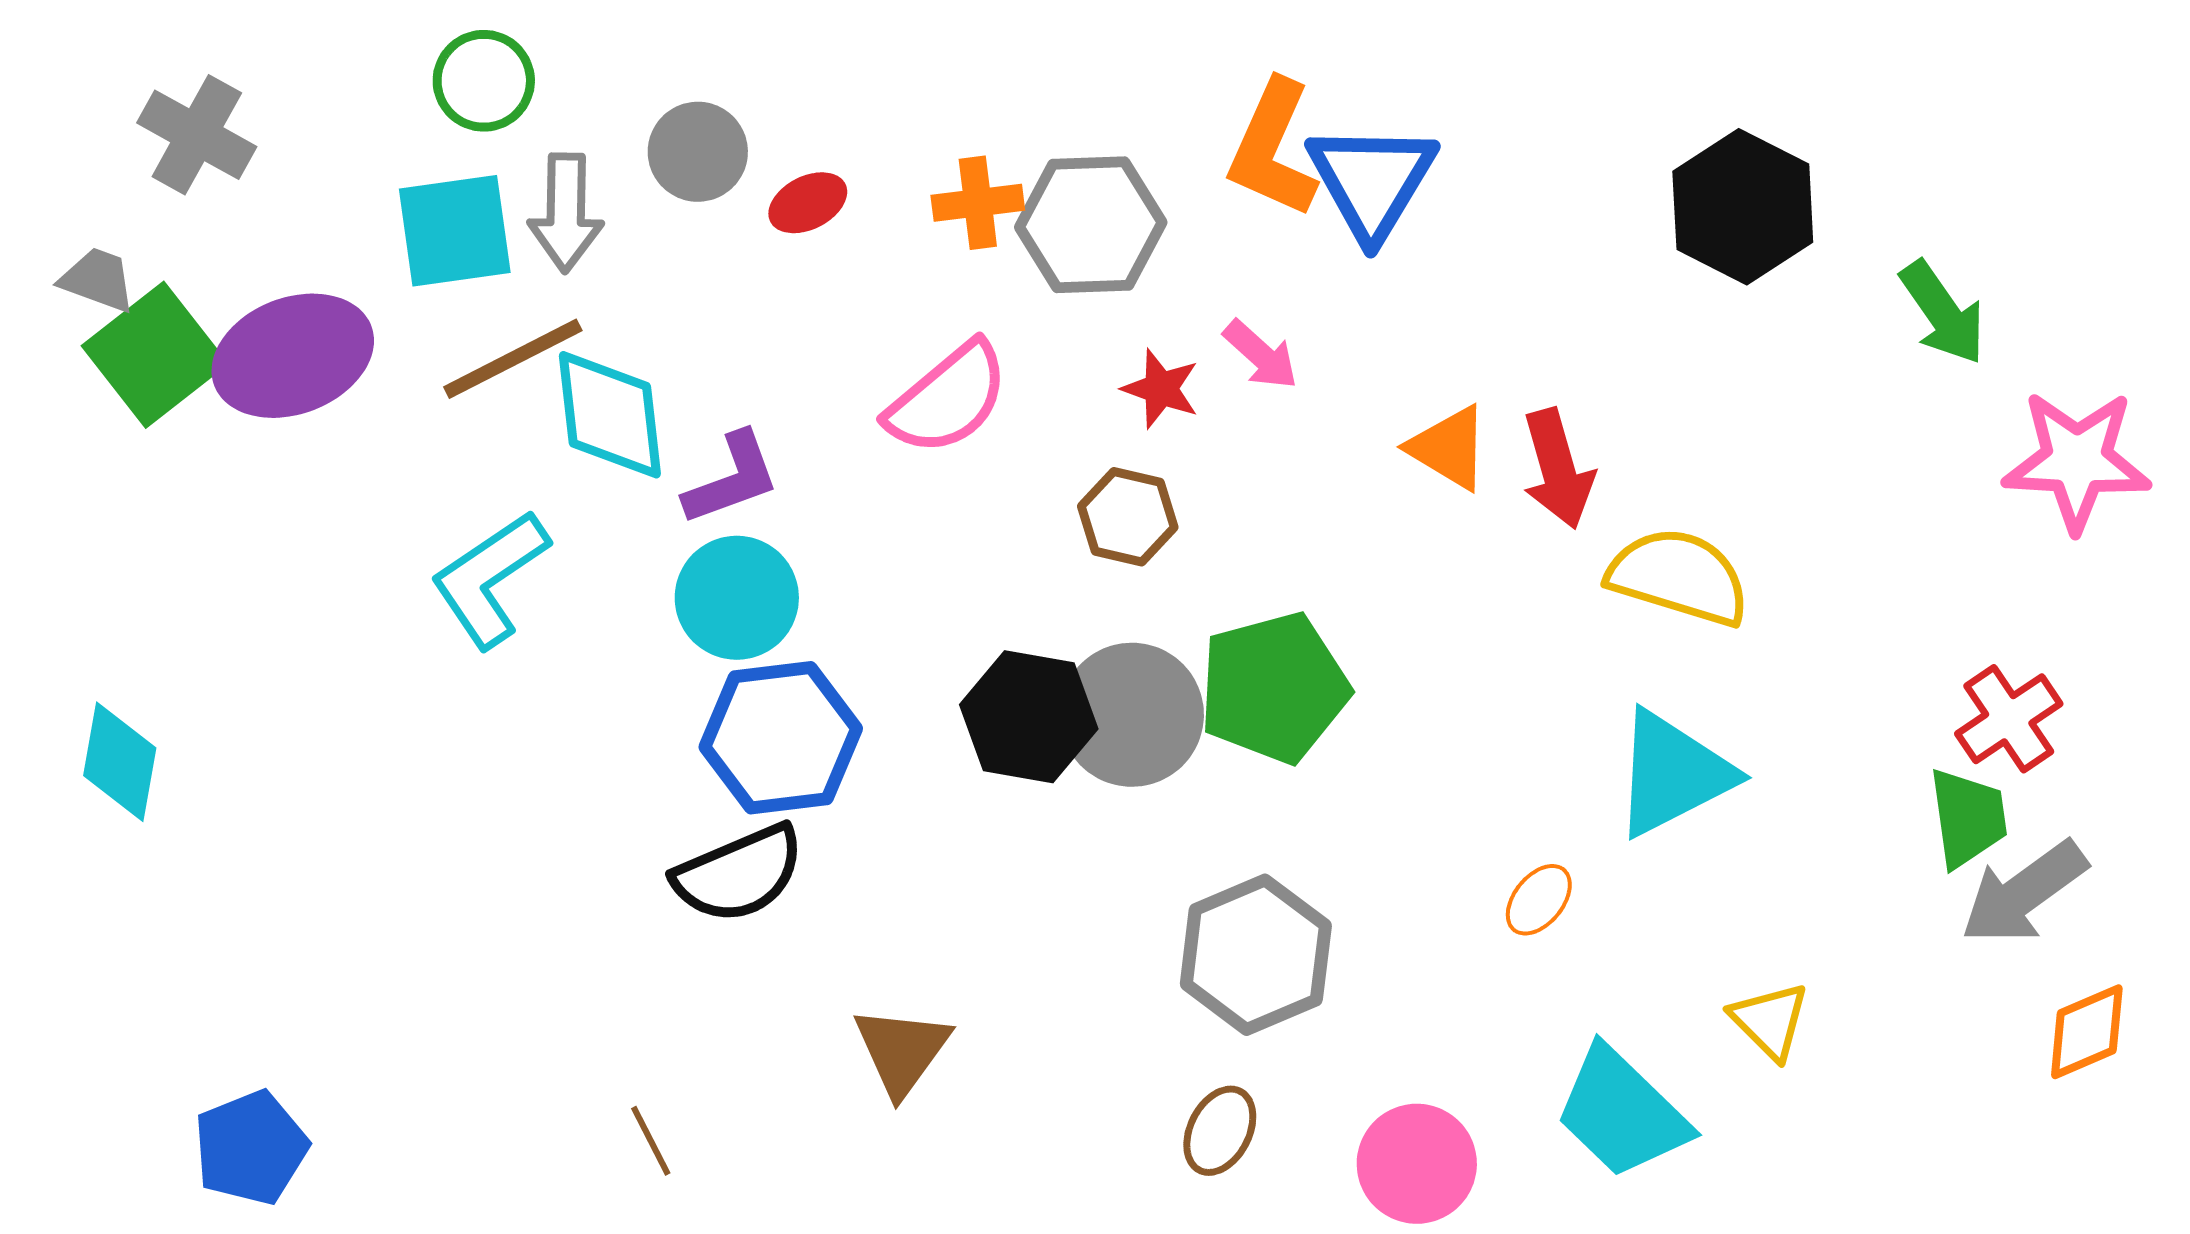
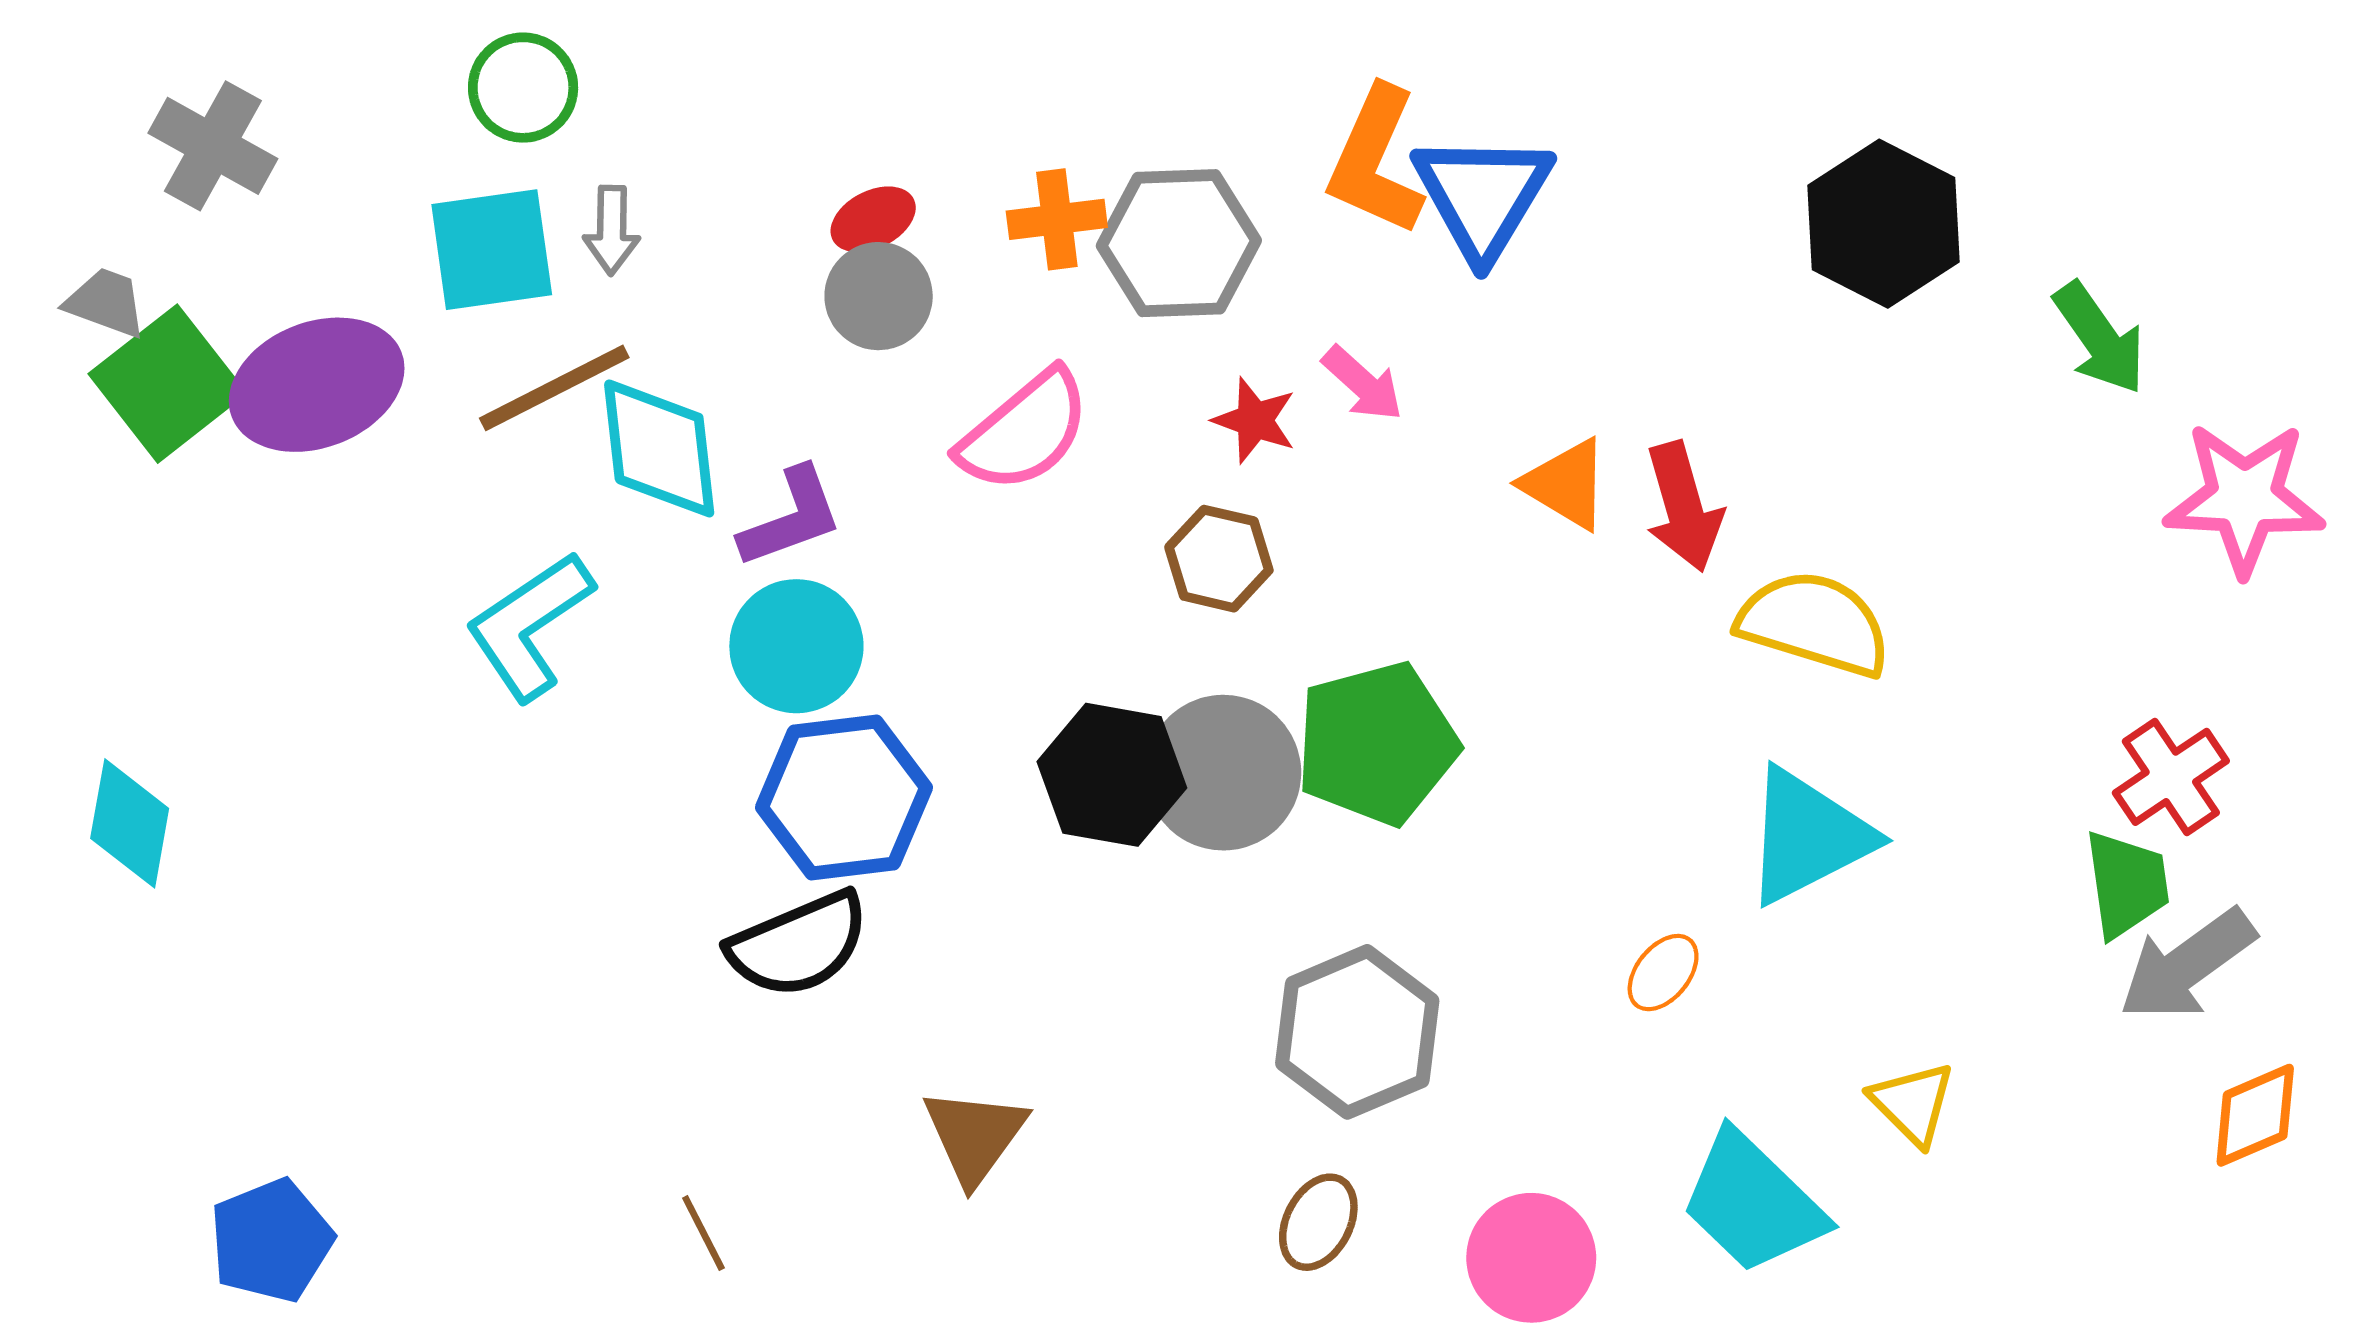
gray circle: (698, 152) -> (879, 296), moved
gray arrow: (566, 213) -> (612, 230), size x0.7

